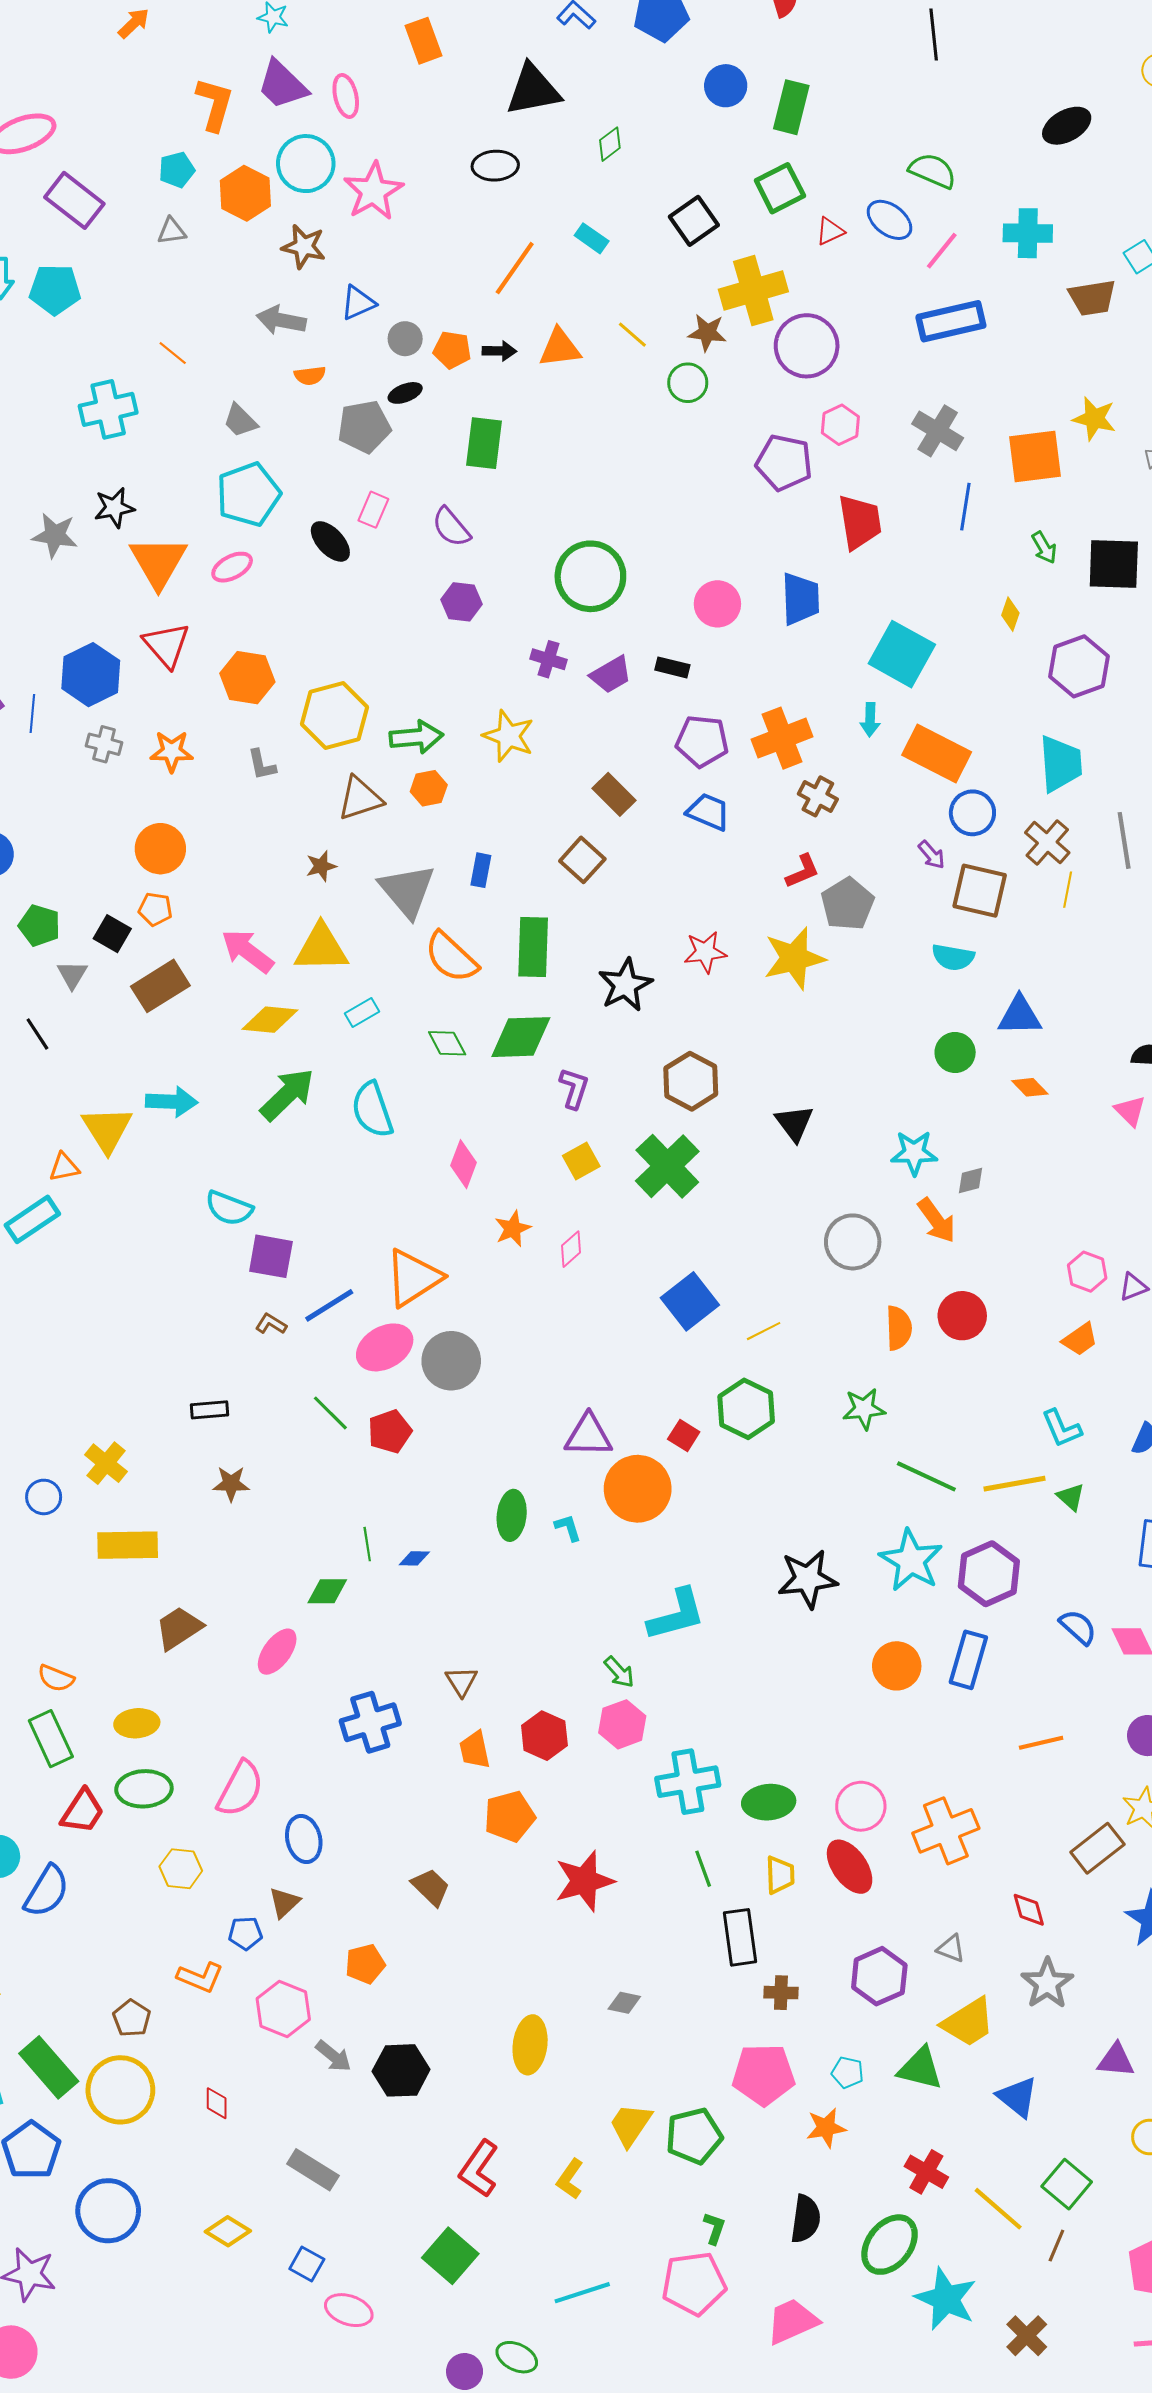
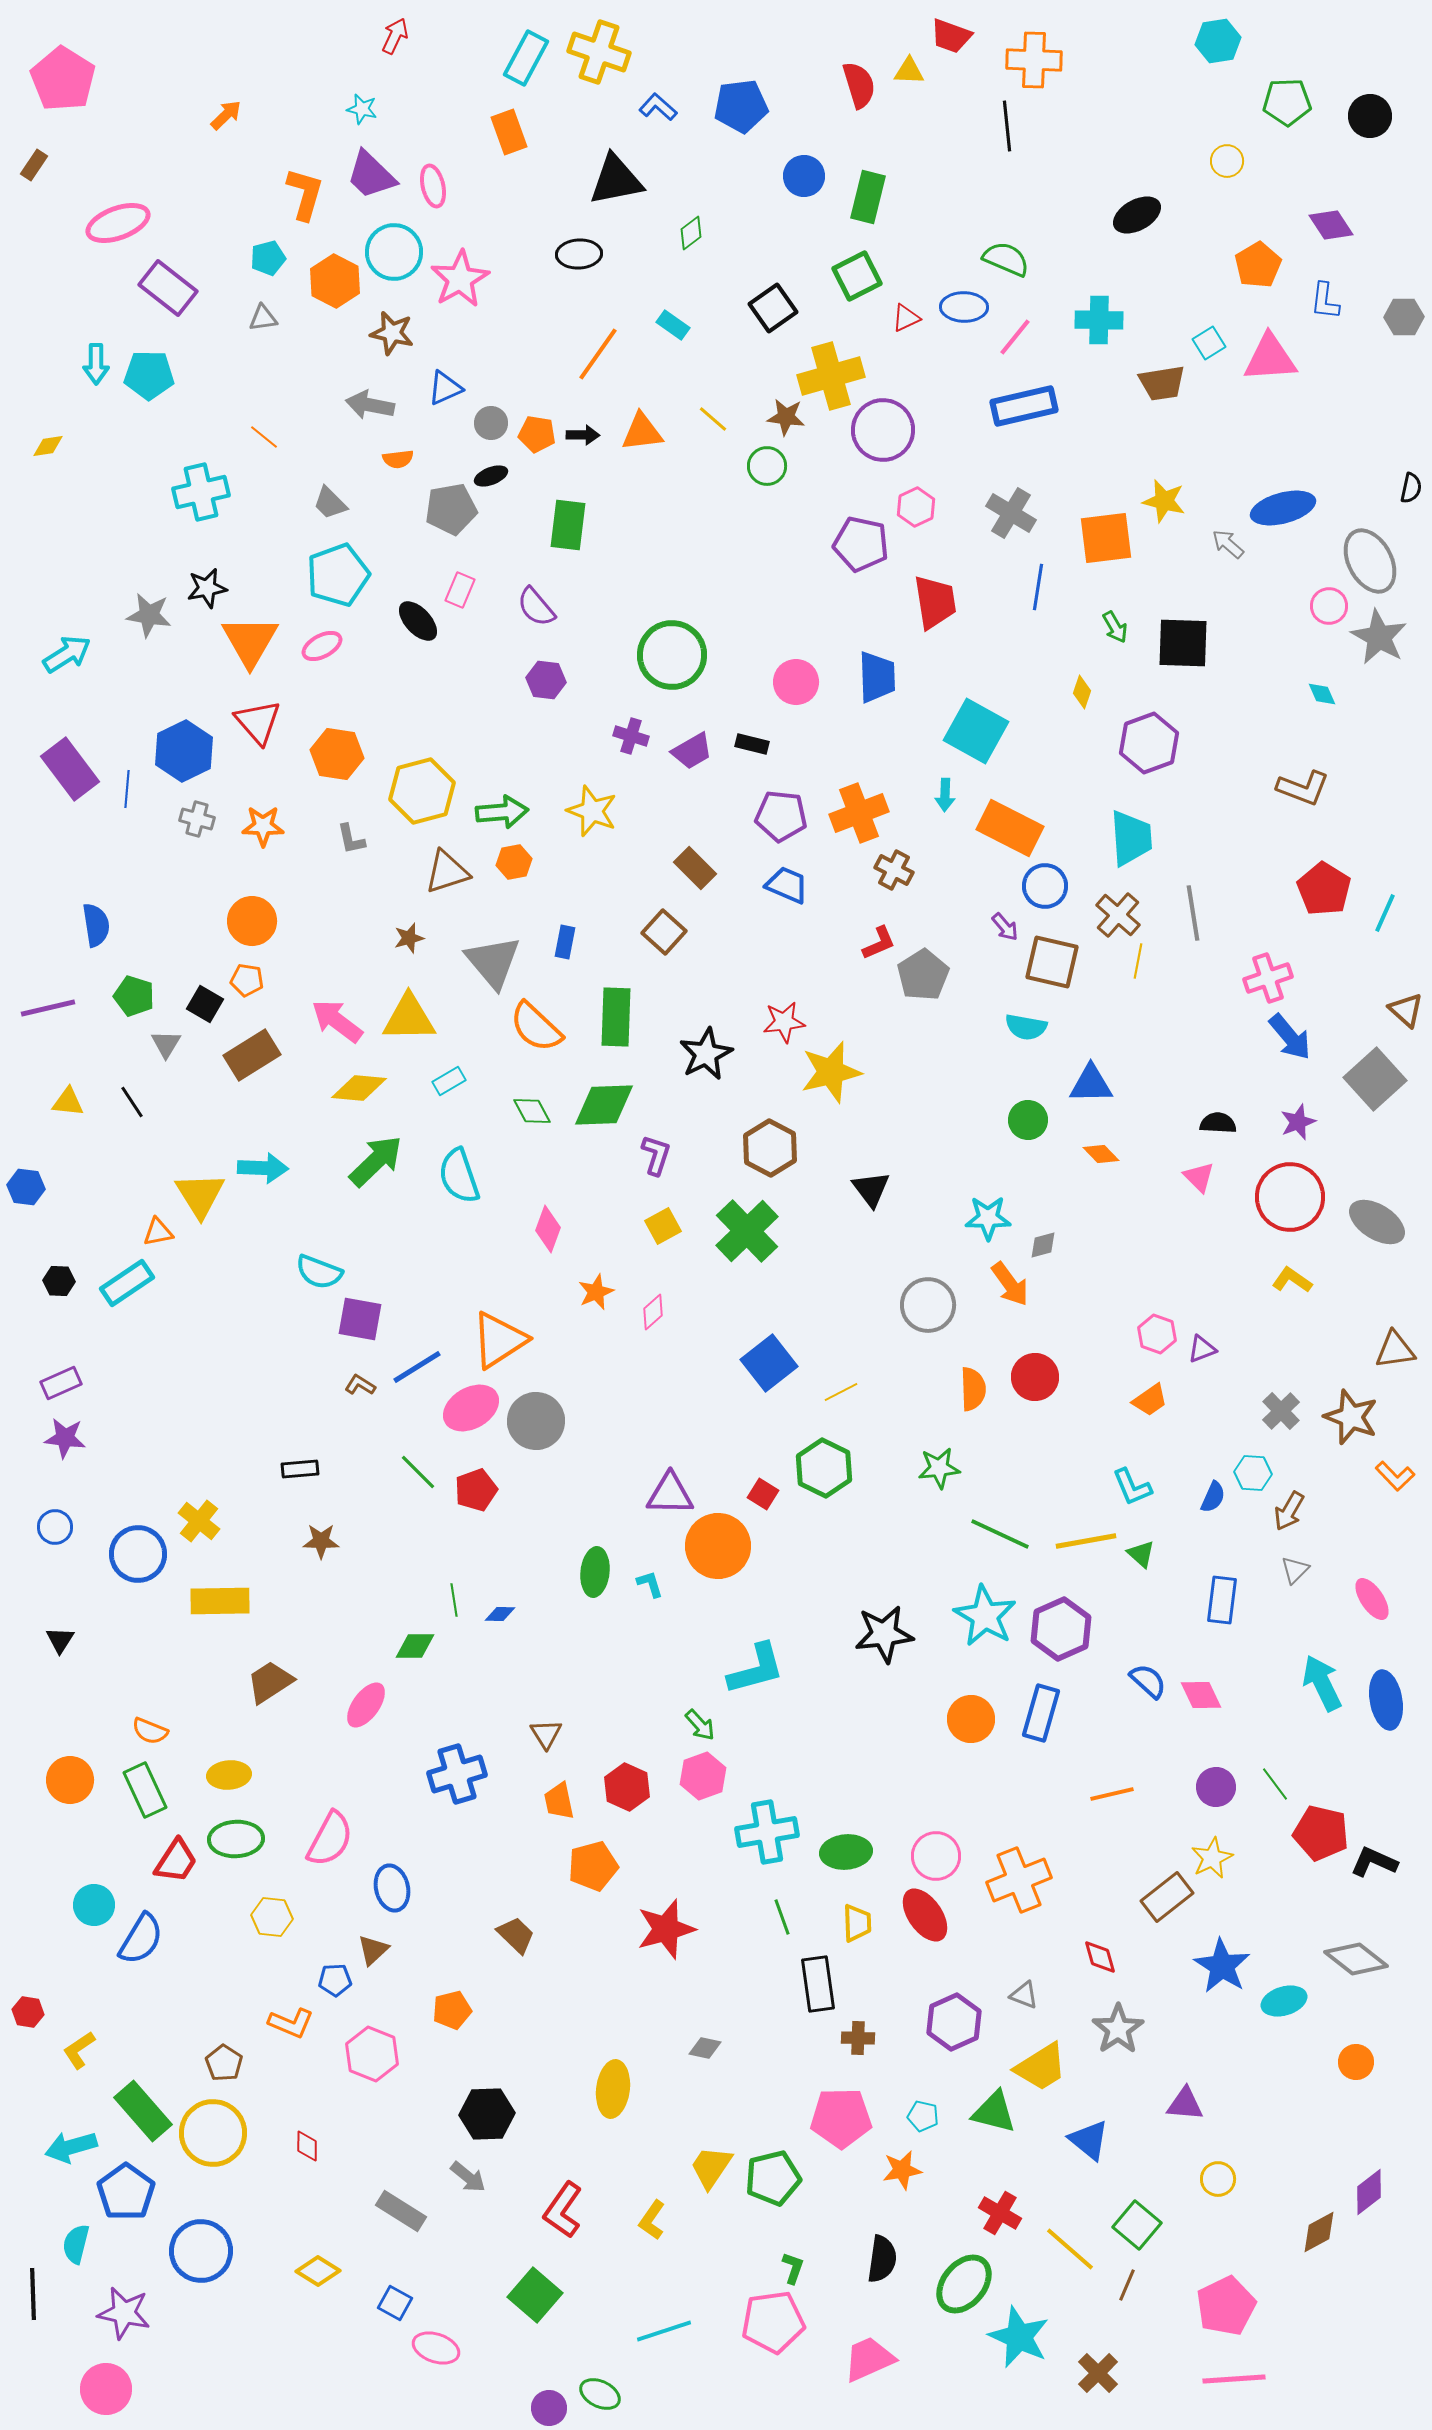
blue ellipse: (890, 220) -> (964, 307), turned -36
yellow star: (794, 958) -> (831, 1072), moved
blue circle: (44, 1497) -> (138, 1554), size x1.6
gray arrow: (333, 2056) -> (468, 2177), moved

